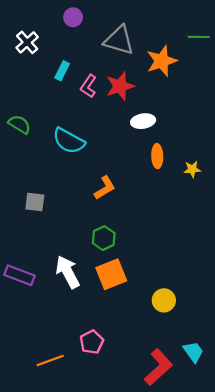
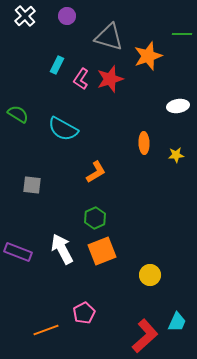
white cross: (27, 42) -> (25, 16), moved
white ellipse: (143, 121) -> (178, 106), moved
cyan trapezoid: (193, 352) -> (177, 322), turned 60

